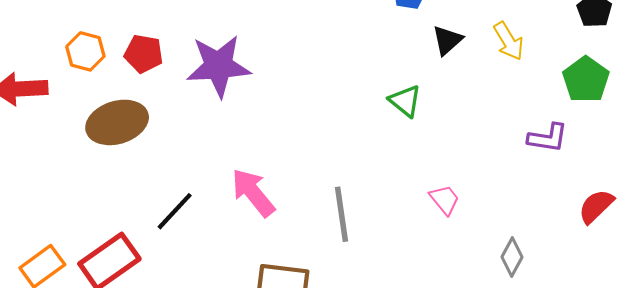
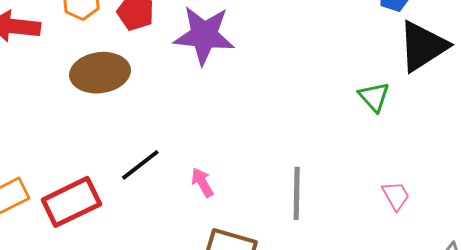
black triangle: (447, 40) -> (423, 46), size x1.8
pink arrow: (253, 193) -> (202, 182), moved, size x0.6

